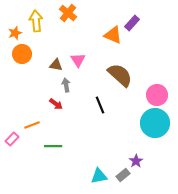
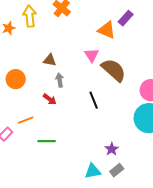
orange circle: (22, 54) -> (16, 79), moved
pink triangle: (78, 60) -> (92, 55), moved
purple star: (136, 161) -> (112, 149), moved

